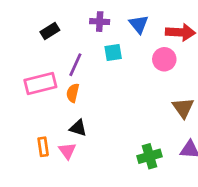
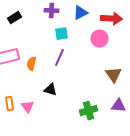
blue triangle: (139, 24) -> (80, 13), turned 42
purple line: (75, 65) -> (59, 58), moved
black triangle: (78, 128) -> (50, 90), moved

